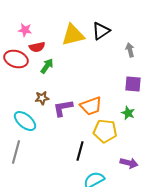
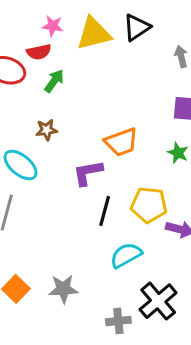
pink star: (25, 30) -> (53, 26), moved
purple L-shape: (63, 108) -> (88, 173), moved
yellow pentagon: (105, 131) -> (149, 205), moved

